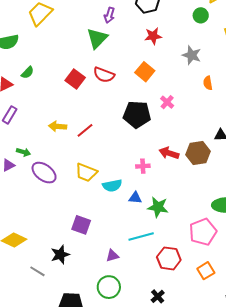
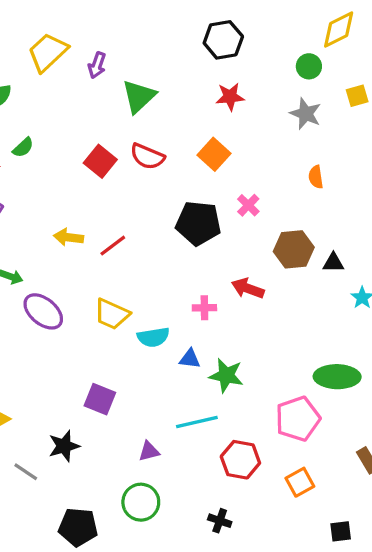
purple arrow: (109, 15) -> (97, 65), moved
gray star: (192, 55) -> (306, 114), moved
brown hexagon: (198, 153) -> (294, 249), moved
black cross: (158, 296) -> (220, 521), turned -32

